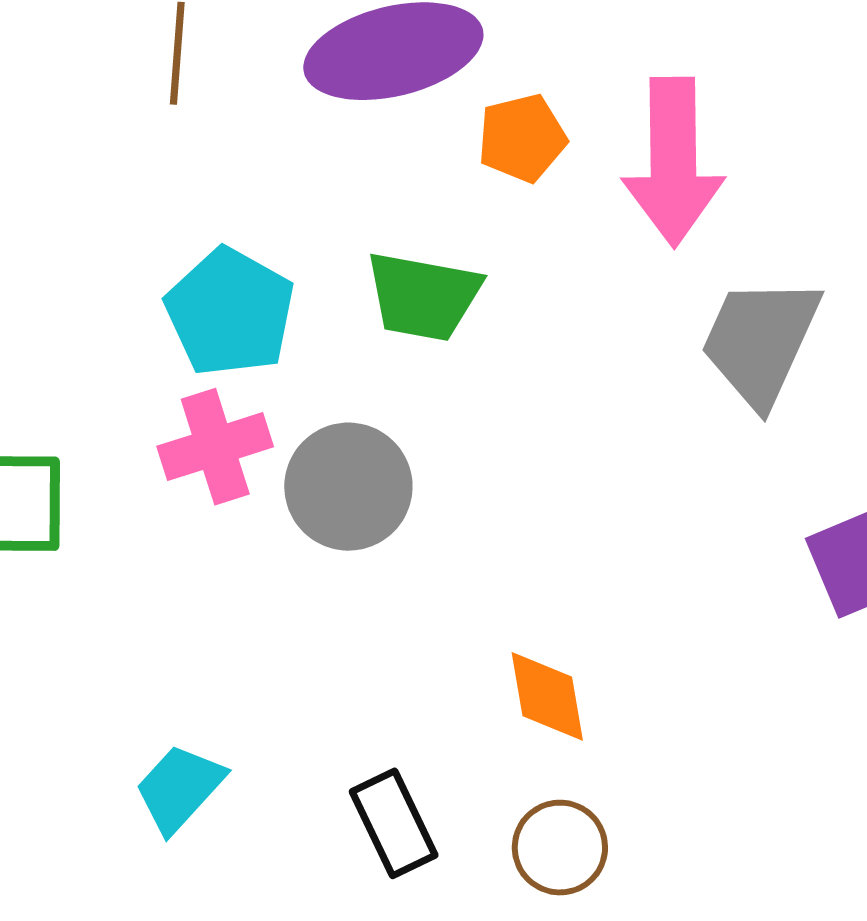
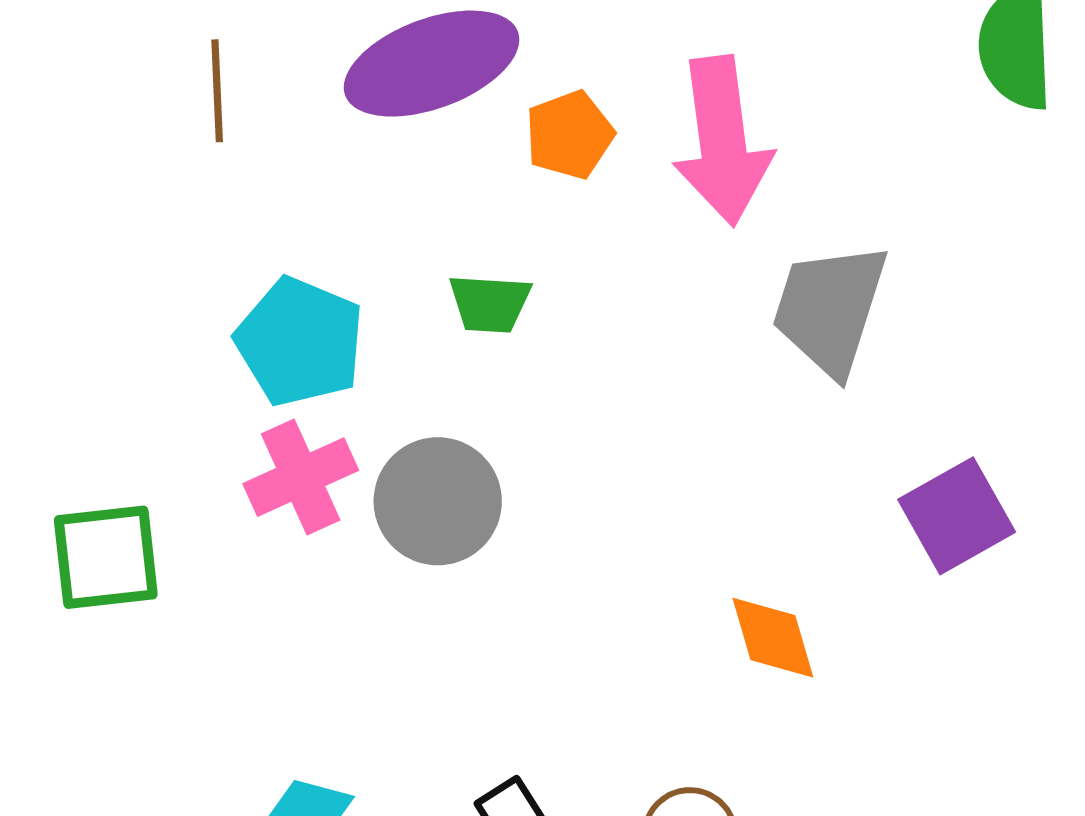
green trapezoid: (423, 296) -> (490, 303), size x0.7
orange diamond: (547, 696) -> (773, 638), moved

